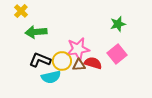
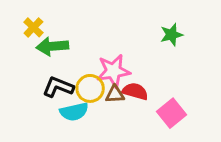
yellow cross: (21, 11) -> (33, 27), moved
pink square: (117, 54) -> (171, 113), moved

